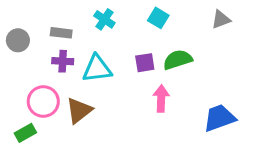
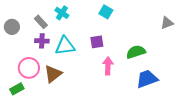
cyan cross: (104, 19) -> (62, 13), moved
gray triangle: (221, 19) -> (167, 23), moved
gray rectangle: (61, 33) -> (41, 22), turned 40
green semicircle: (178, 60) -> (136, 52), moved

